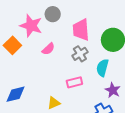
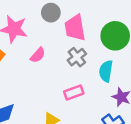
gray circle: (53, 14) -> (51, 13), moved

